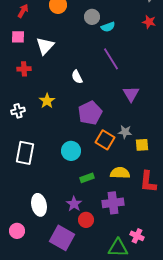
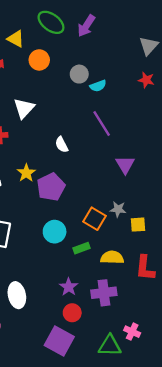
purple pentagon: (90, 113) -> (51, 187), moved
green rectangle: (87, 178) -> (82, 248), moved
purple star: (74, 204) -> (69, 287), moved
purple square: (62, 238) -> (59, 341), moved

